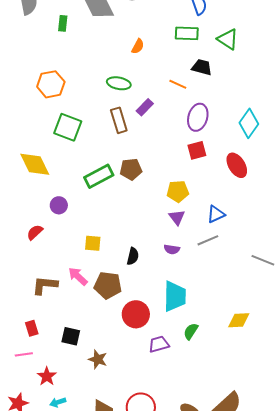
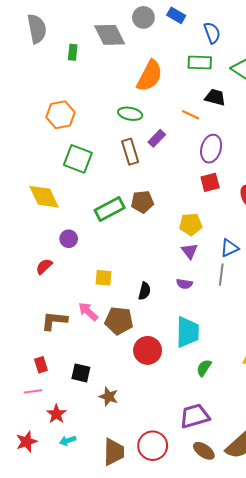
orange semicircle: (138, 46) -> (150, 76), size x2.0
gray line: (208, 240) -> (221, 275), turned -60
purple trapezoid: (159, 344) -> (195, 416), moved, size x1.4

